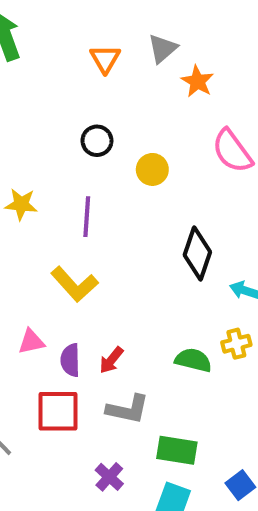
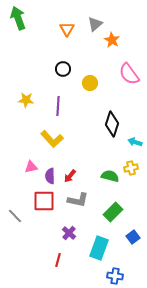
green rectangle: (177, 450) -> (113, 212), moved, turned -54

